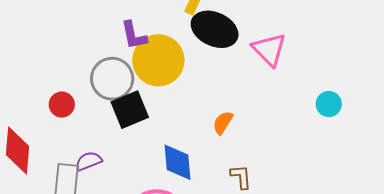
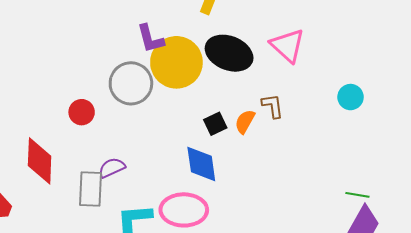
black ellipse: (215, 29) -> (229, 53), moved
black square: (130, 110) -> (215, 124), moved, size x0.6
brown L-shape: (241, 177) -> (273, 106), moved

